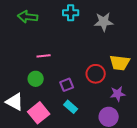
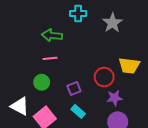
green arrow: (28, 17) -> (52, 35), moved
gray star: (104, 22) -> (112, 23), turned -30
purple star: (118, 94) -> (115, 98), moved

